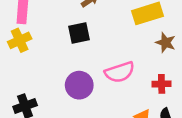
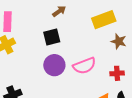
purple circle: (79, 85) -> (54, 65), moved

